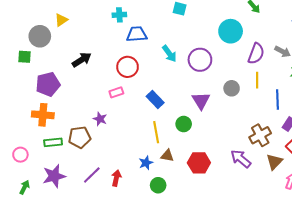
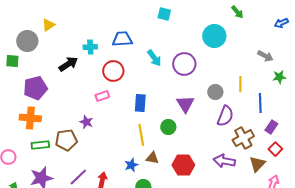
cyan cross: (119, 15) -> (90, 47), moved
purple semicircle: (256, 54) -> (225, 116), moved
blue rectangle: (155, 100) -> (140, 103), turned 48
purple arrow: (241, 159) -> (224, 161), turned -30

